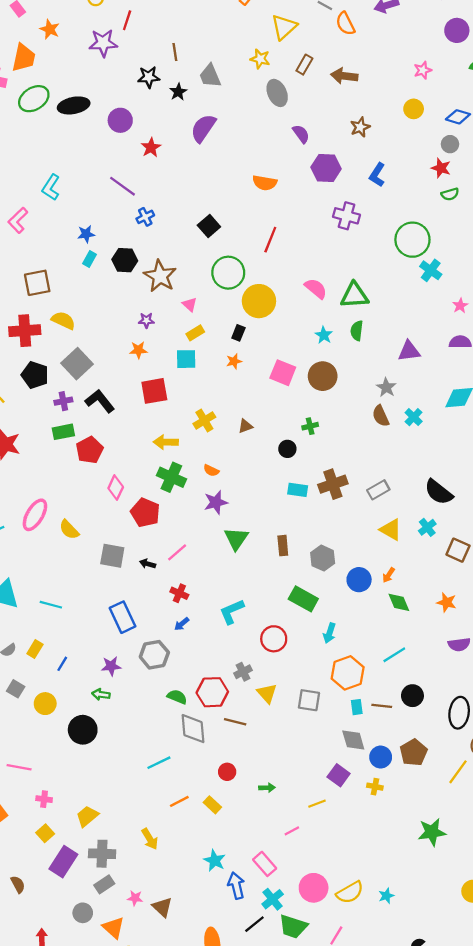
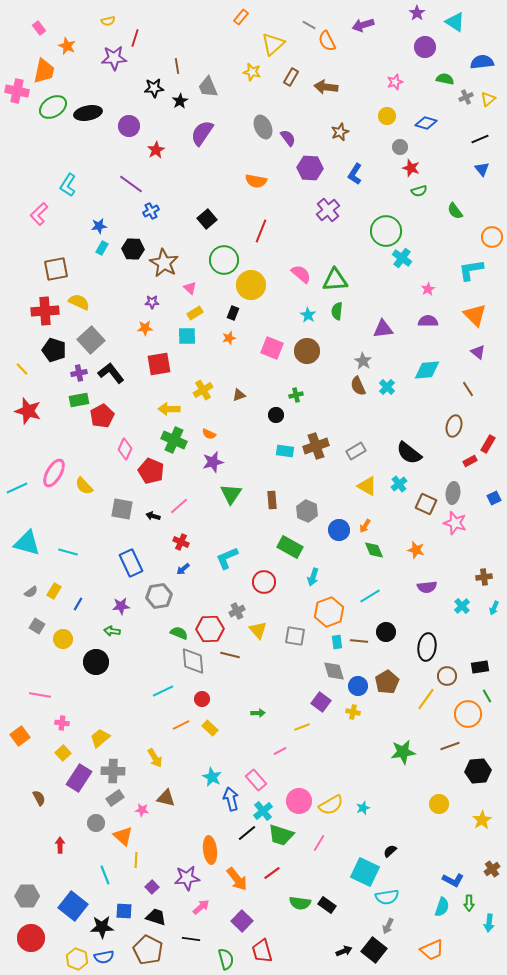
gray ellipse: (277, 93) -> (263, 127), moved
gray circle: (450, 144) -> (400, 147), moved
purple cross: (347, 216) -> (328, 210), turned 35
red circle: (227, 772) -> (202, 699), moved
brown triangle: (162, 907) -> (166, 798), moved, turned -30

